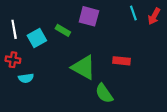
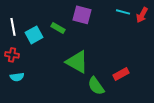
cyan line: (133, 13) -> (123, 12), turned -56
red rectangle: (121, 61) -> (121, 74), moved, turned -35
cyan semicircle: (26, 78) -> (17, 77), moved

